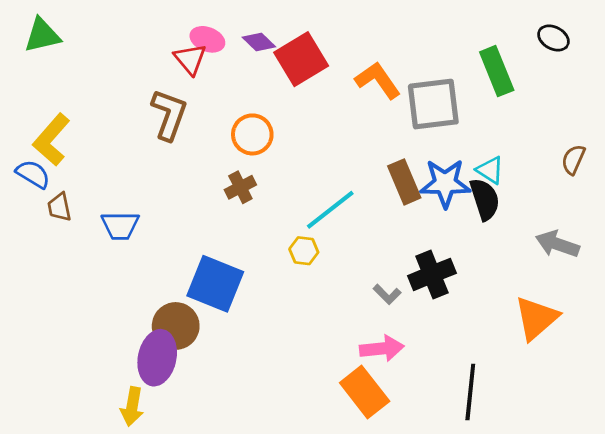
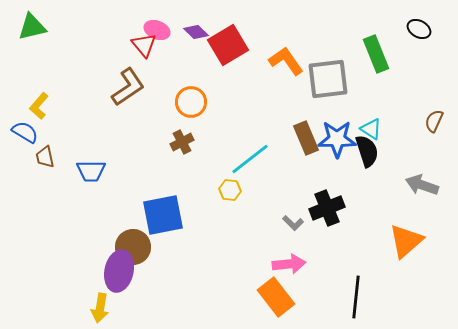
brown L-shape: (169, 115) -> (128, 87), turned 36
yellow L-shape: (52, 140) -> (39, 106), size x0.7
blue square: (215, 284) -> (163, 215), turned -33

